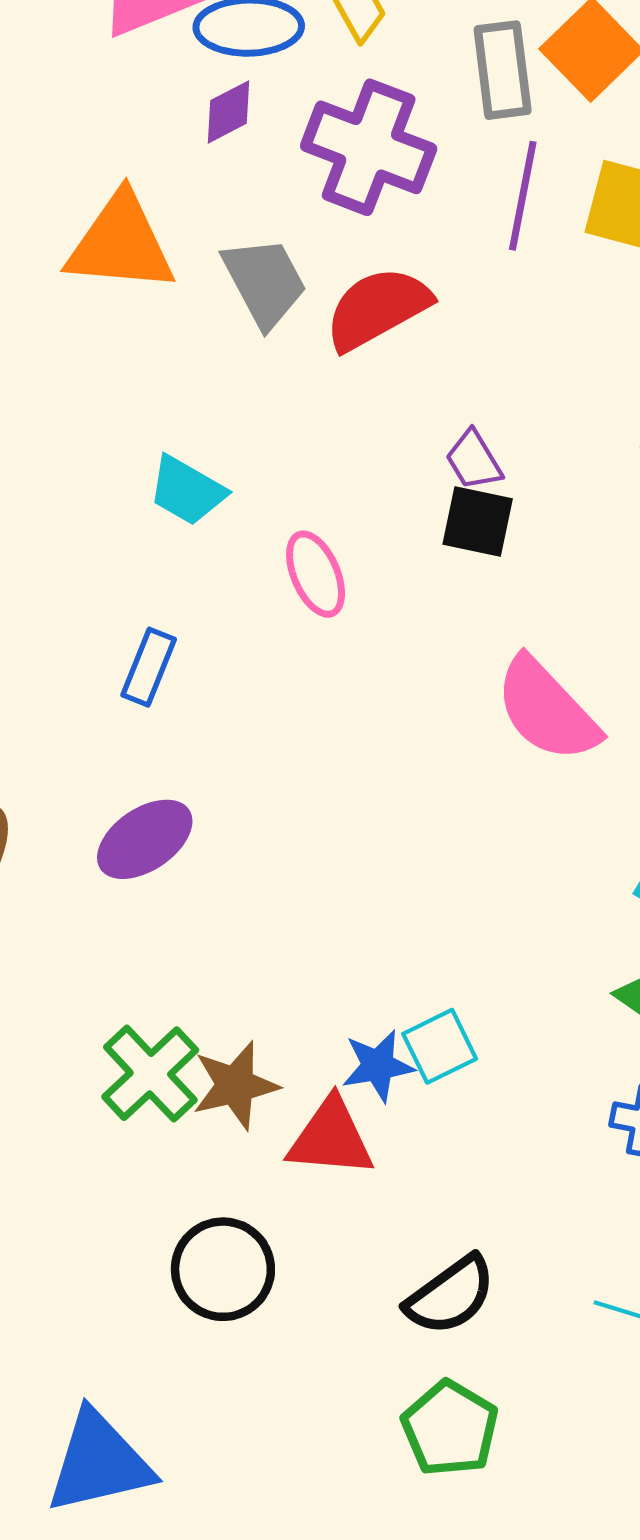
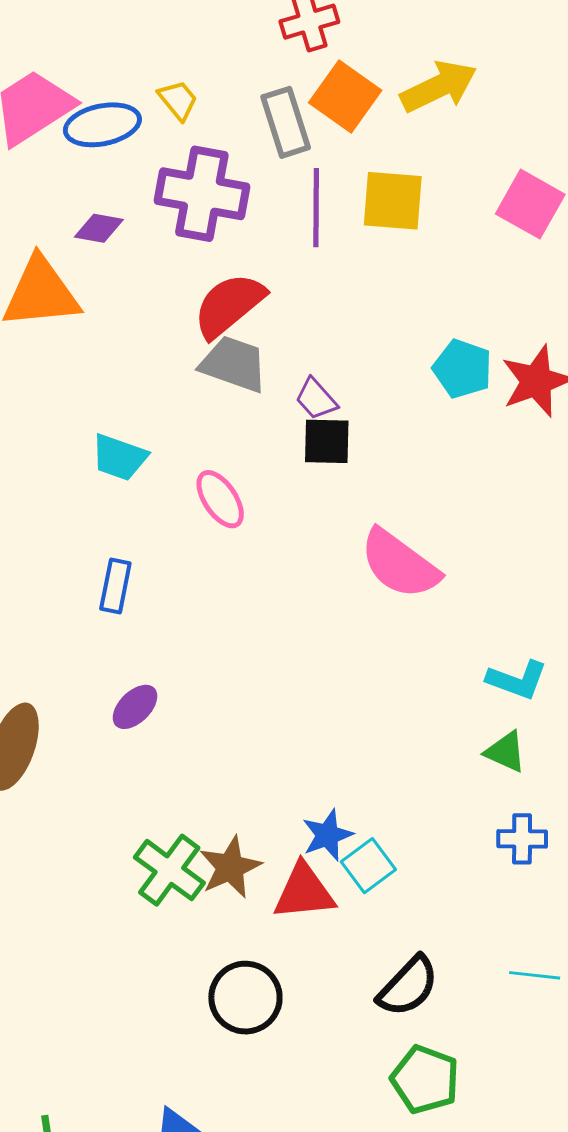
purple diamond: (229, 112) -> (99, 228), moved, turned 48
gray trapezoid: (265, 282) -> (234, 364), moved, turned -32
purple ellipse: (145, 839) -> (135, 707), size x0.7
cyan square: (440, 1046) -> (368, 866), moved

